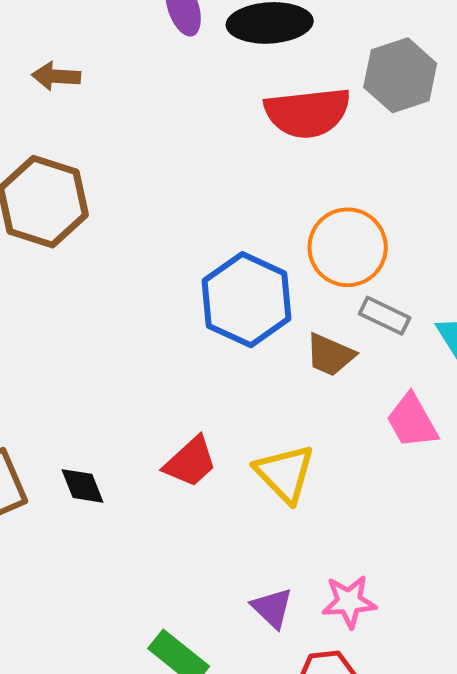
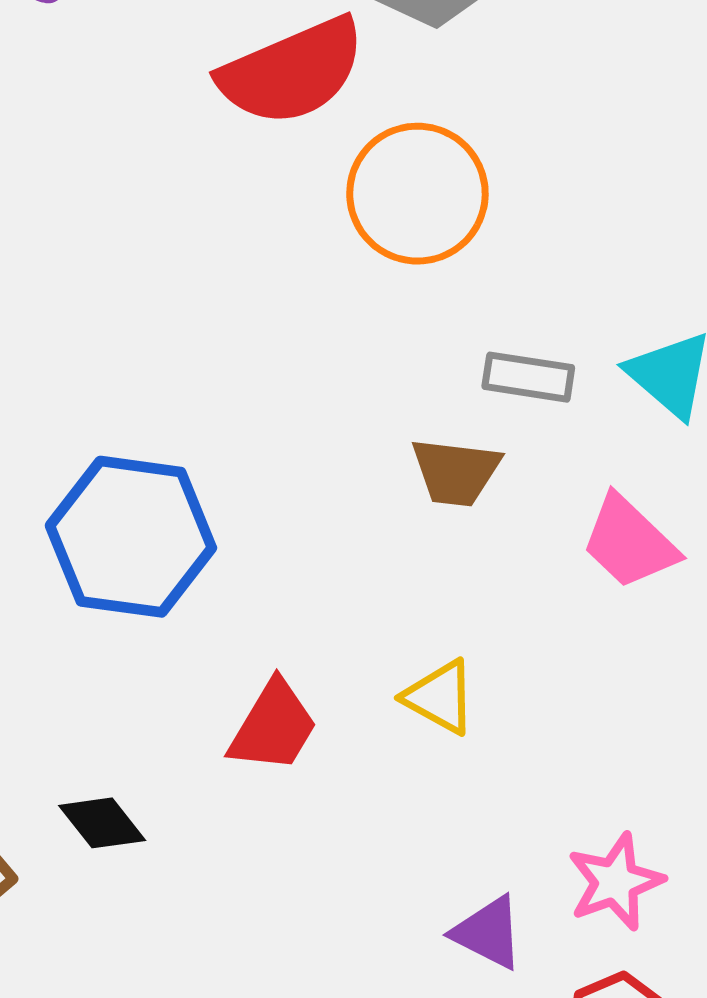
orange circle: (348, 247) -> (417, 194), moved
blue hexagon: (247, 300) -> (131, 537), moved
yellow triangle: (285, 473) -> (440, 697), size x0.7

